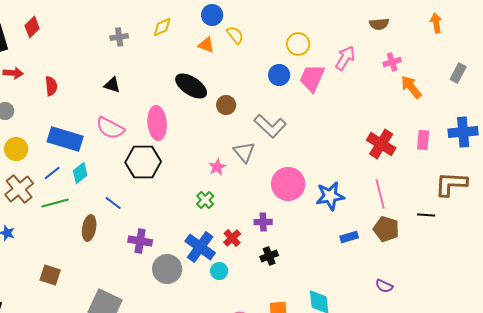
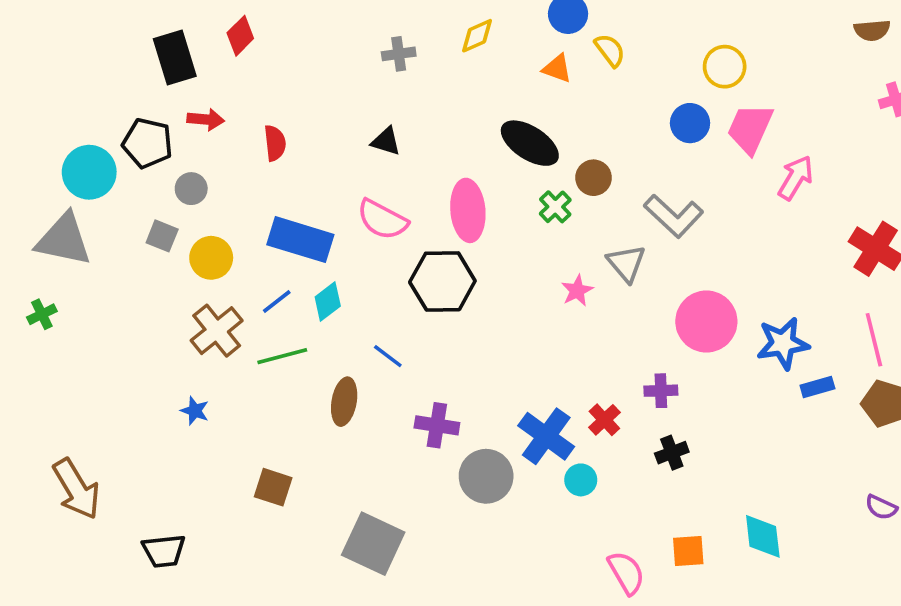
pink arrow: (345, 58) -> (796, 178), moved
green cross: (205, 200) -> (555, 207), moved
blue rectangle: (349, 237) -> (817, 387), moved

